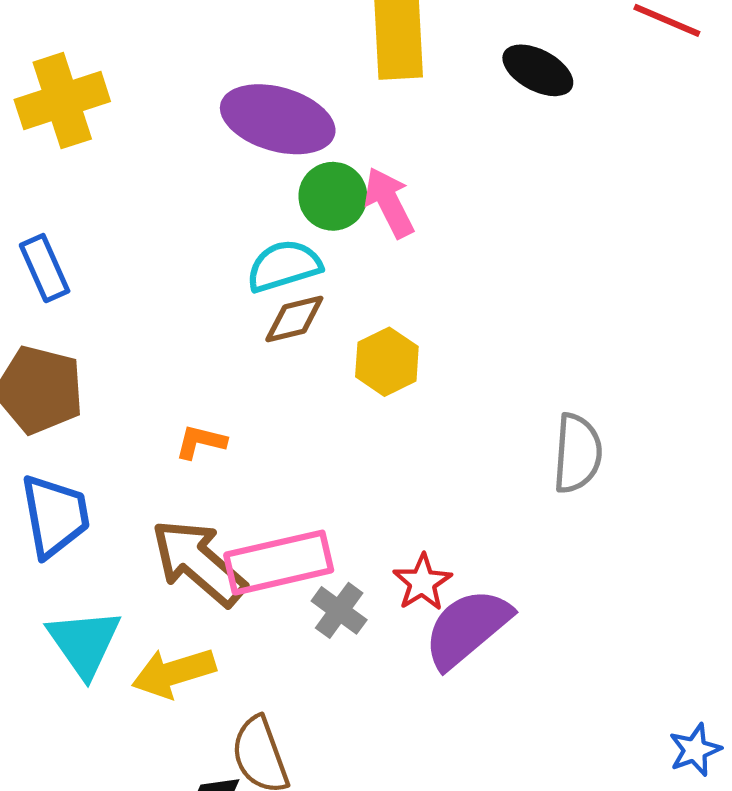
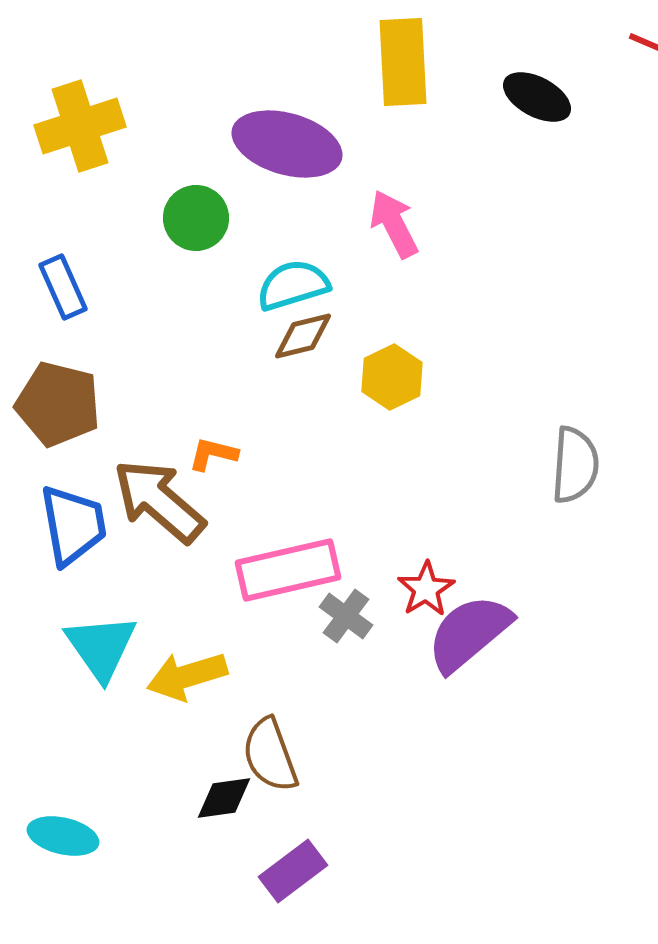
green circle: (333, 196) -> (196, 218), moved
brown arrow: (199, 563) -> (159, 501), moved

